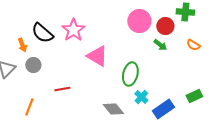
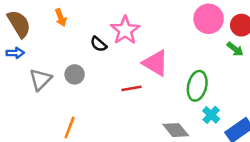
black semicircle: (42, 33) -> (99, 44), moved, size x0.6
orange arrow: (22, 45) -> (61, 18), moved
red line: (62, 89) -> (131, 88), moved

